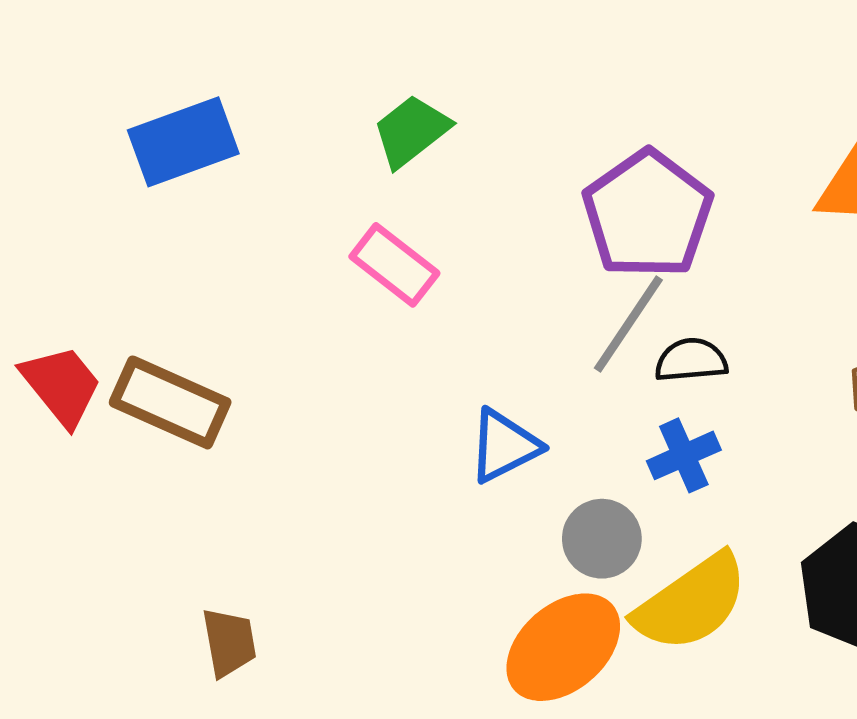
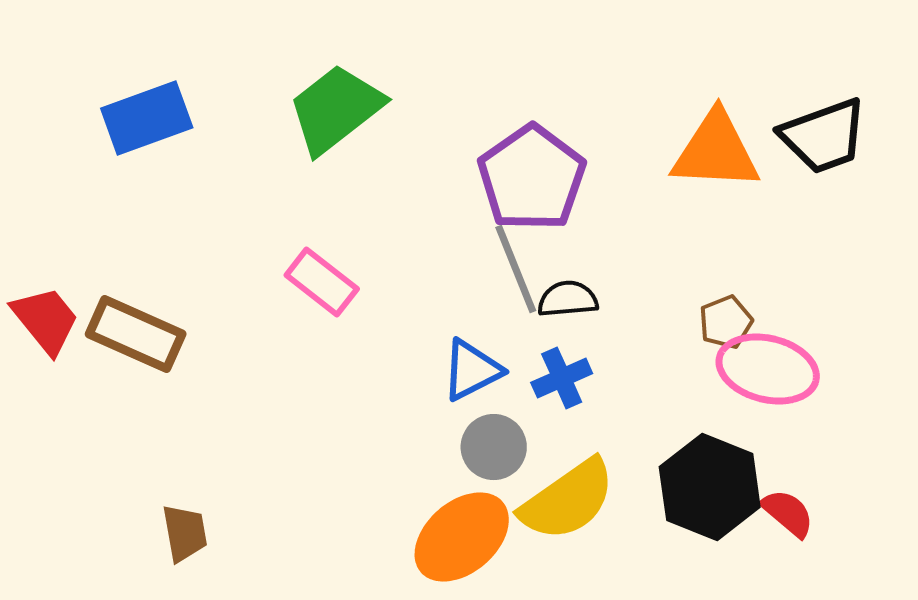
green trapezoid: (411, 131) -> (336, 109), size x1.5
pink rectangle: (394, 265) -> (322, 282), moved
gray line: (628, 324) -> (516, 269), turned -56
blue triangle: (504, 446) -> (472, 370), moved

